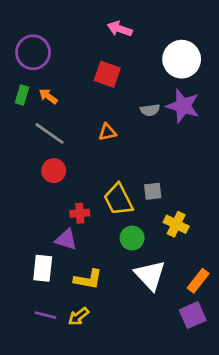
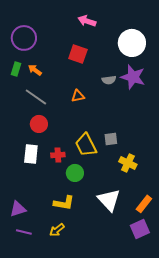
green circle: (132, 238) -> (75, 173), moved
purple triangle: (66, 239) -> (18, 209), moved, turned -36
white rectangle: (43, 268) -> (31, 154), moved
purple line: (45, 315) -> (24, 232), moved

